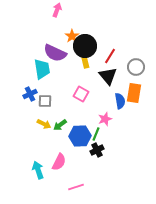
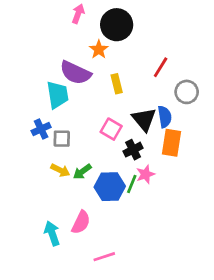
black circle: (85, 46) -> (117, 25), moved
red line: (110, 56) -> (161, 67), moved
black triangle: (108, 76) -> (144, 119), moved
orange rectangle: (134, 93) -> (172, 143), moved
blue semicircle: (120, 101) -> (165, 117), moved
pink star: (105, 119) -> (145, 174), moved
black cross: (97, 150) -> (133, 150), moved

